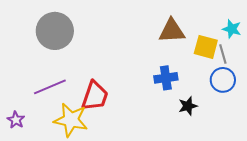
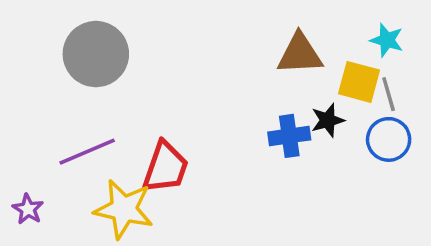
cyan star: (232, 29) -> (387, 40), moved
black star: (188, 106) -> (328, 120), moved

